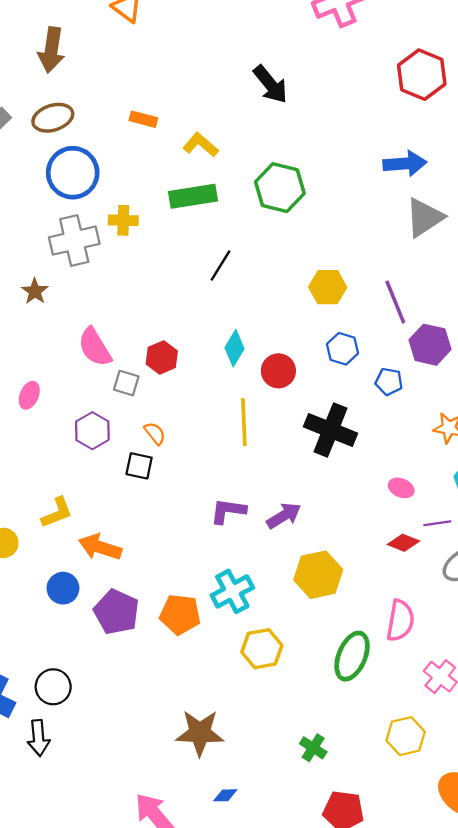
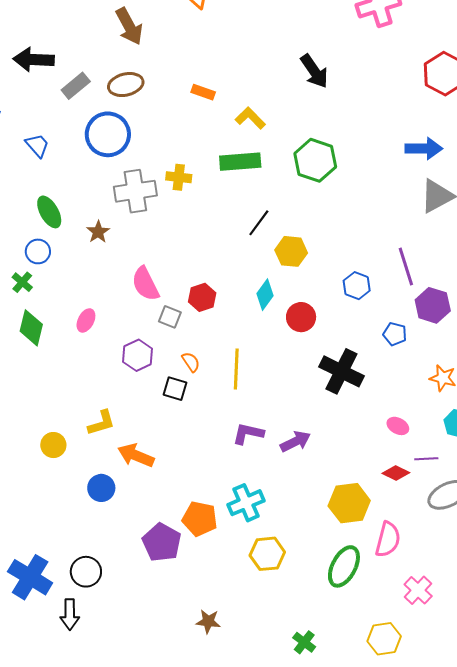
brown arrow: (51, 50) -> (129, 26), turned -42
blue circle: (73, 173) -> (108, 134), moved
yellow hexagon: (328, 287) -> (291, 251), moved
blue hexagon: (343, 349) -> (357, 286), moved
yellow line: (244, 422) -> (236, 369), moved
yellow hexagon: (318, 575) -> (349, 503), moved
purple pentagon: (116, 612) -> (162, 542), moved
brown star: (200, 733) -> (208, 621), size x0.6

